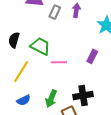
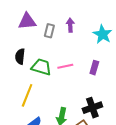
black semicircle: (14, 40) -> (20, 56), moved
pink line: (59, 62) -> (65, 66), moved

